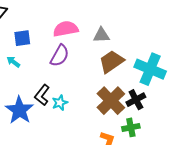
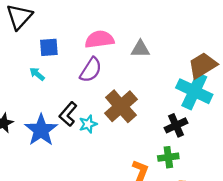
brown trapezoid: (111, 62) -> (203, 65), moved
brown cross: (111, 101) -> (121, 106), moved

